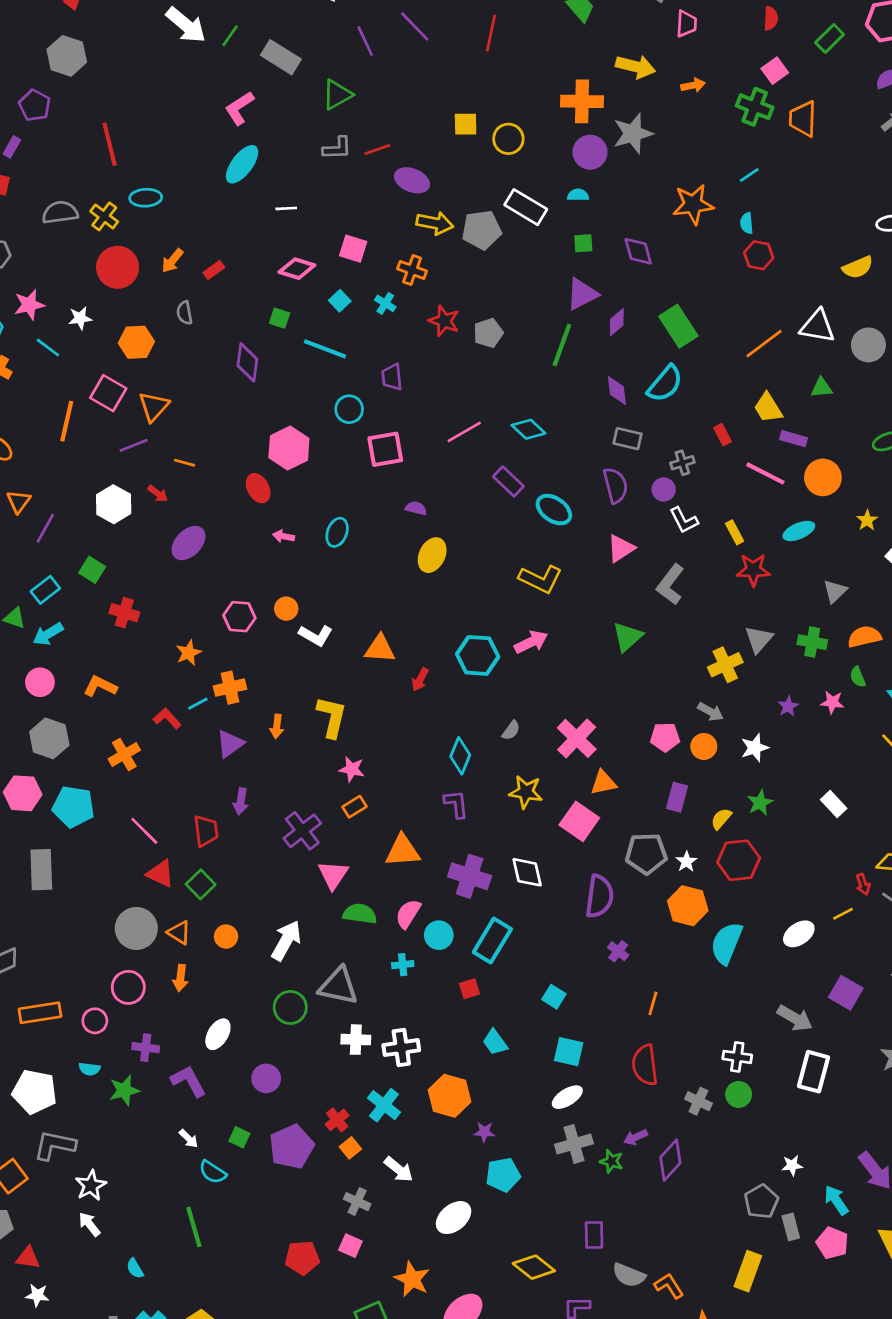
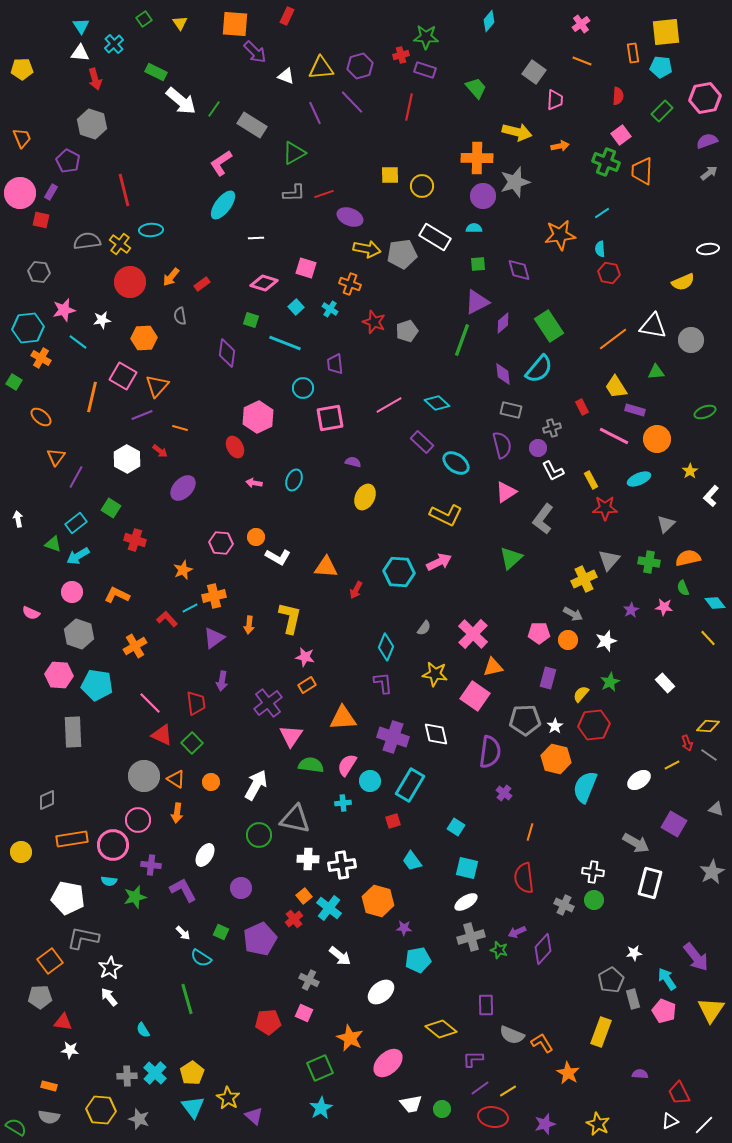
pink circle: (95, 1021) -> (113, 845), size x1.6
orange square: (350, 1148) -> (304, 896), moved

